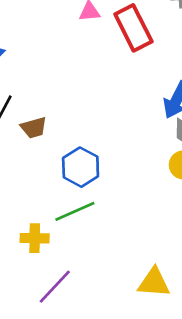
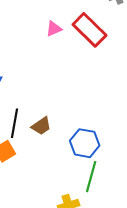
green line: (75, 211) -> (91, 177), turned -32

